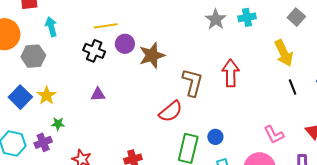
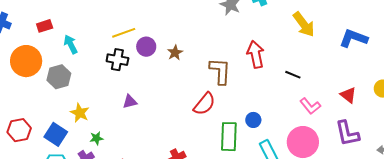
brown star: (152, 55) -> (175, 53), size x0.6
black line: (293, 87) -> (293, 75), moved, turned -35
blue square: (20, 97) -> (56, 134), moved

